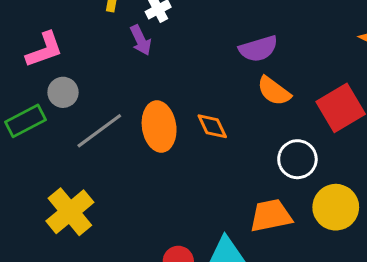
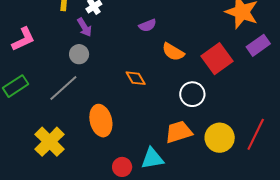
purple semicircle: (258, 49) -> (148, 25), moved, size x0.7
gray circle: (63, 92) -> (79, 54), moved
orange ellipse: (159, 127) -> (101, 121), moved
yellow circle: (336, 207) -> (220, 138), moved

